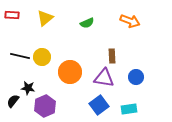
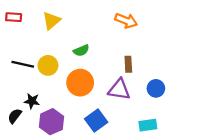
orange arrow: (130, 21) -> (126, 21), moved
green semicircle: (87, 23) -> (81, 50), moved
blue square: (99, 105) -> (96, 121), moved

